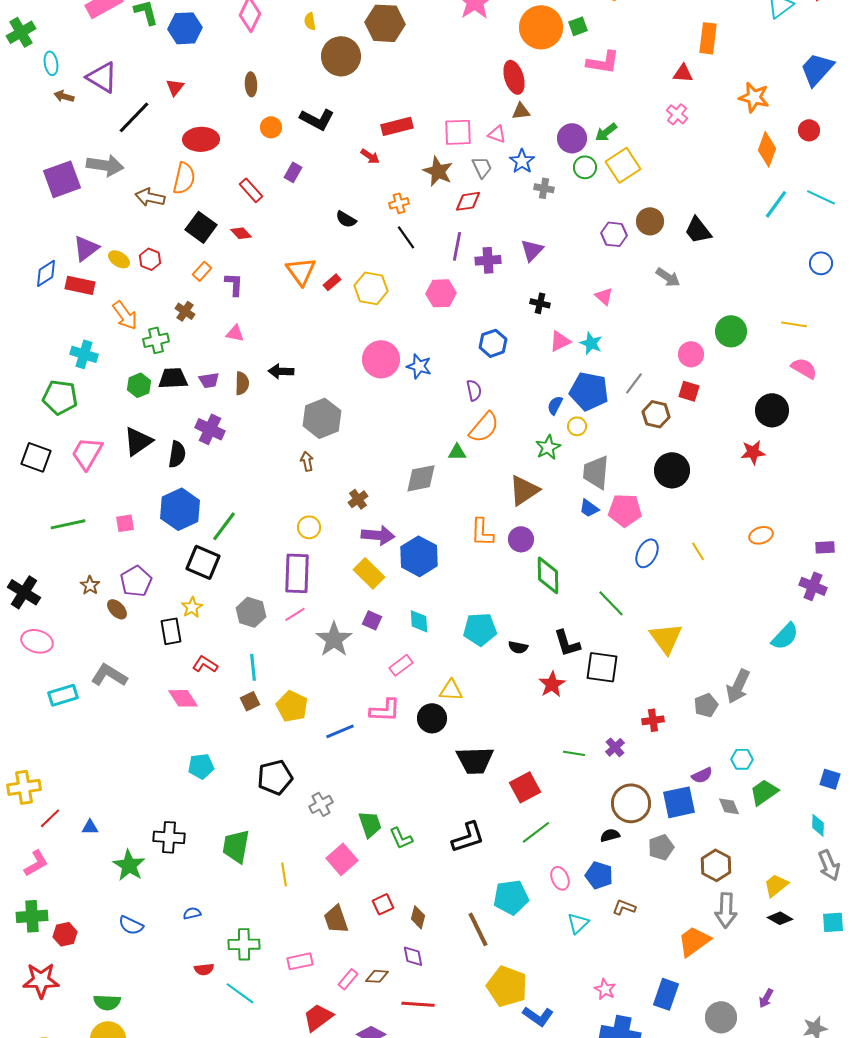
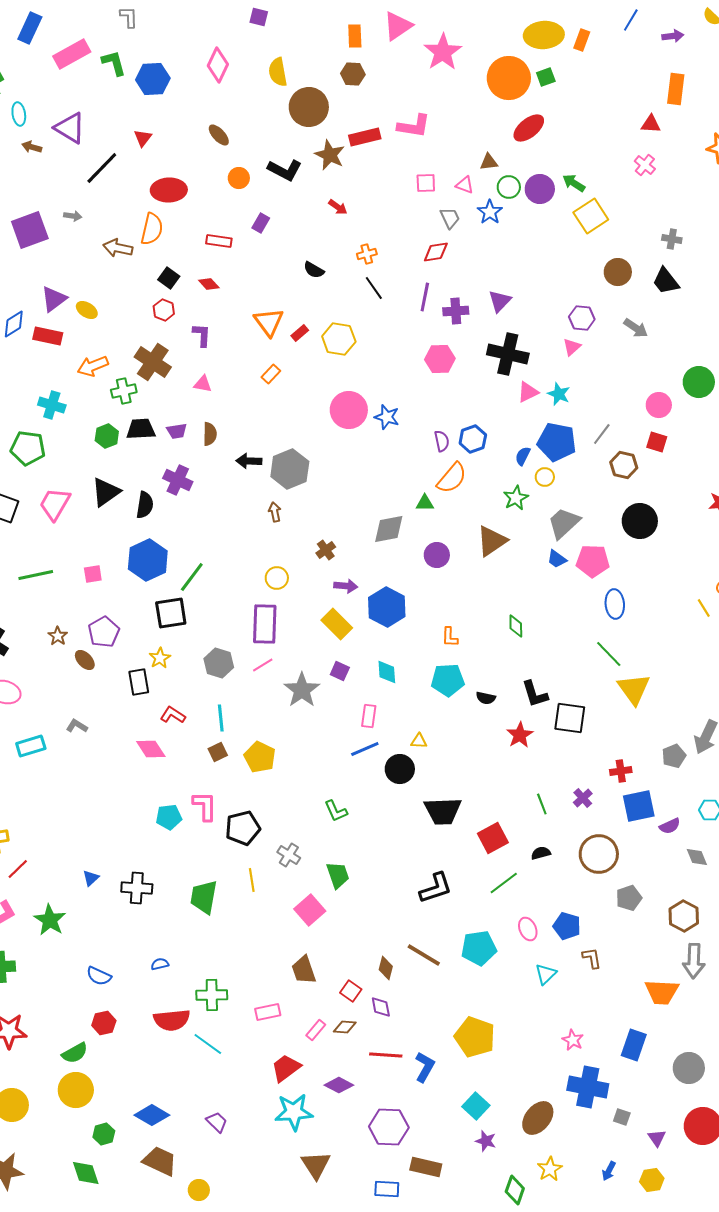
yellow semicircle: (310, 21) -> (278, 72), size x1.6
brown hexagon: (385, 23) -> (353, 74), size x0.6
pink L-shape: (603, 62) -> (414, 126), moved
red ellipse: (514, 77) -> (529, 128), moved, turned 68
brown ellipse: (251, 84) -> (219, 135), turned -40
red rectangle: (397, 126) -> (365, 137), moved
pink square: (458, 132) -> (426, 183), size x0.7
green arrow: (606, 132) -> (574, 183), turned 70
gray arrow: (105, 165) -> (73, 216), size x0.5
green circle: (585, 167) -> (509, 187), moved
brown star: (438, 171) -> (330, 155), moved
gray cross: (544, 188) -> (672, 239), moved
red rectangle: (251, 190) -> (219, 241), turned -40
black square: (201, 227) -> (169, 278), size x0.7
purple hexagon: (614, 234) -> (582, 318), moved
red hexagon: (150, 259) -> (164, 310), moved
orange rectangle: (202, 271) -> (271, 374), moved
pink hexagon: (441, 293) -> (440, 359), moved
pink triangle: (604, 296) -> (572, 347), turned 36
black cross: (540, 303) -> (508, 354), size x2.0
brown cross: (185, 311) -> (153, 362), size x1.8
orange arrow: (125, 315) -> (93, 366), turned 104
blue hexagon: (493, 343) -> (473, 439), moved
black arrow: (281, 371) -> (249, 461), moved
gray trapezoid: (596, 472) -> (564, 523), turned 42
orange L-shape: (482, 532) -> (450, 637), moved, size x0.7
purple arrow: (378, 535) -> (346, 586), size x0.7
purple circle: (521, 539) -> (437, 555), moved
yellow line: (698, 551) -> (704, 608), moved
blue ellipse: (647, 553) -> (615, 604), turned -32
black square: (203, 562) -> (171, 613), turned -32
green diamond: (548, 575) -> (516, 626), size x0.6
green line: (611, 603) -> (609, 654), moved
pink rectangle: (401, 665) -> (369, 716), turned -45
gray L-shape: (109, 675) -> (77, 726), size x0.6
yellow triangle: (451, 690) -> (419, 741), size x0.7
pink L-shape: (385, 710) -> (205, 806), moved, turned -92
blue line: (340, 731) -> (365, 749), moved
green line: (574, 753) -> (542, 804), turned 60
blue square: (679, 802) -> (639, 806), moved
gray cross: (321, 804) -> (289, 855), turned -30
blue triangle: (90, 827) -> (91, 878), moved, turned -42
black semicircle: (610, 835) -> (541, 853), moved
green L-shape: (401, 838) -> (336, 811), moved
green star: (129, 865) -> (50, 920), moved
yellow line: (284, 874) -> (252, 880), moved
red square: (383, 904) -> (351, 991), moved, turned -30
brown L-shape: (624, 907) -> (592, 958), turned 60
brown line: (478, 929) -> (424, 955), moved, turned -33
red hexagon: (65, 934) -> (104, 1023), moved
orange trapezoid: (694, 941) -> (662, 992), turned -141
red semicircle: (204, 969) -> (172, 1020), size x1.8
green semicircle: (107, 1002) -> (75, 1053), turned -32
blue L-shape: (538, 1016) -> (425, 1067), moved, turned -96

